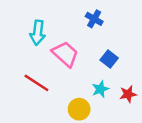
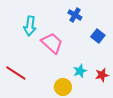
blue square: (109, 59) -> (98, 36), moved
red line: (36, 83) -> (16, 73), moved

